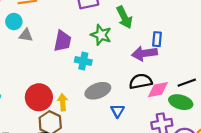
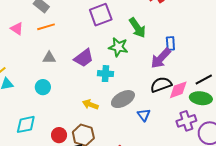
cyan circle: (14, 22) -> (43, 87), moved
purple trapezoid: (63, 41) -> (84, 58), turned 50
purple arrow: (144, 53) -> (161, 58), turned -30
red circle: (39, 97) -> (59, 135), moved, size x0.6
yellow arrow: (63, 102) -> (90, 105), moved, turned -56

